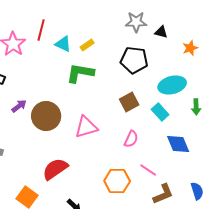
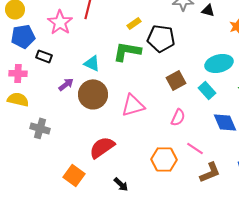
cyan triangle: (63, 44) -> (92, 63), moved
black pentagon: (134, 60) -> (161, 38), moved

